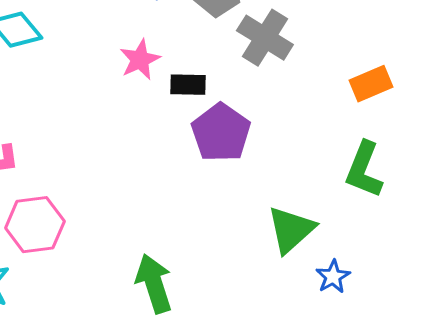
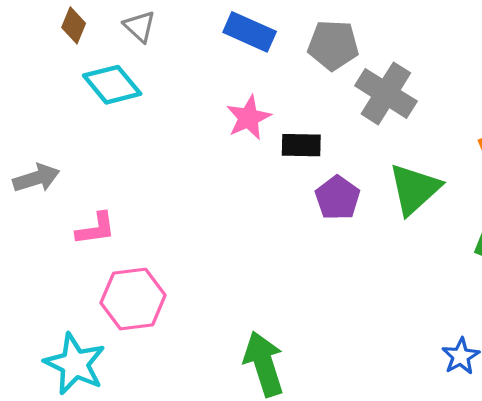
purple pentagon: (221, 133) -> (338, 198), size x0.7
green triangle: (291, 230) -> (414, 189), moved

